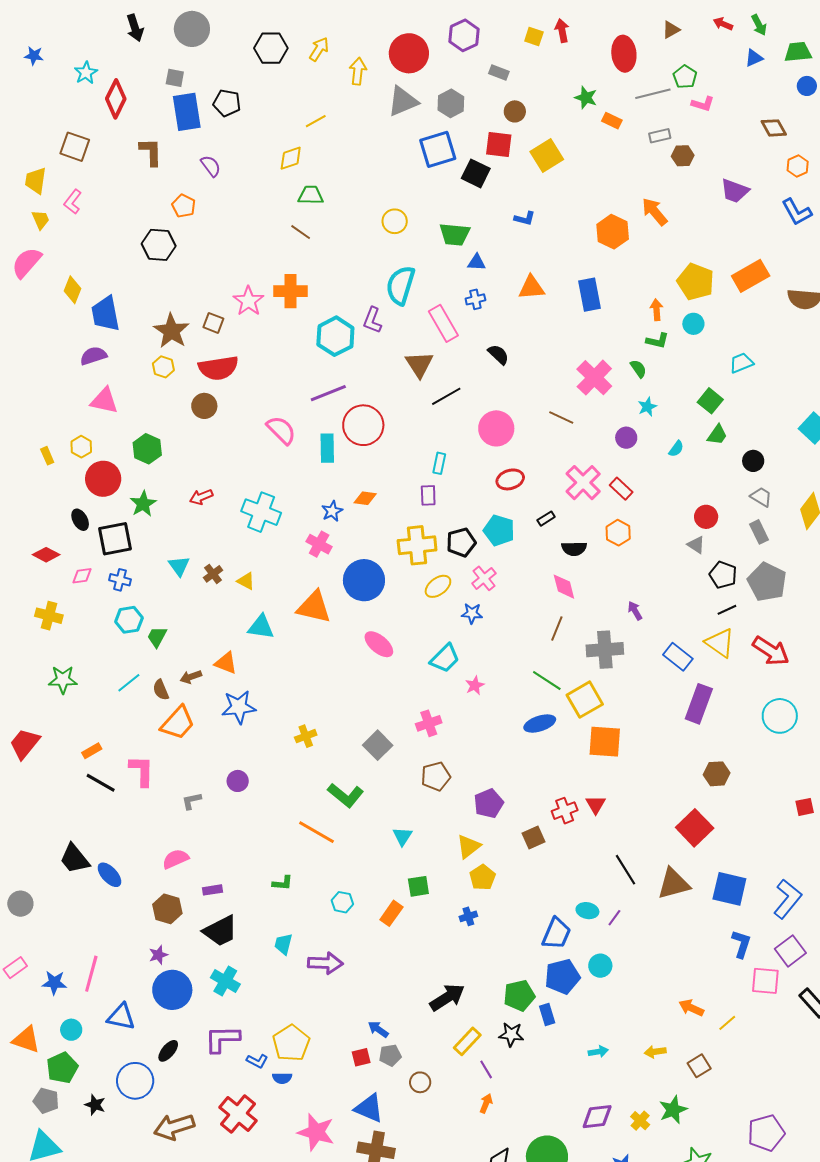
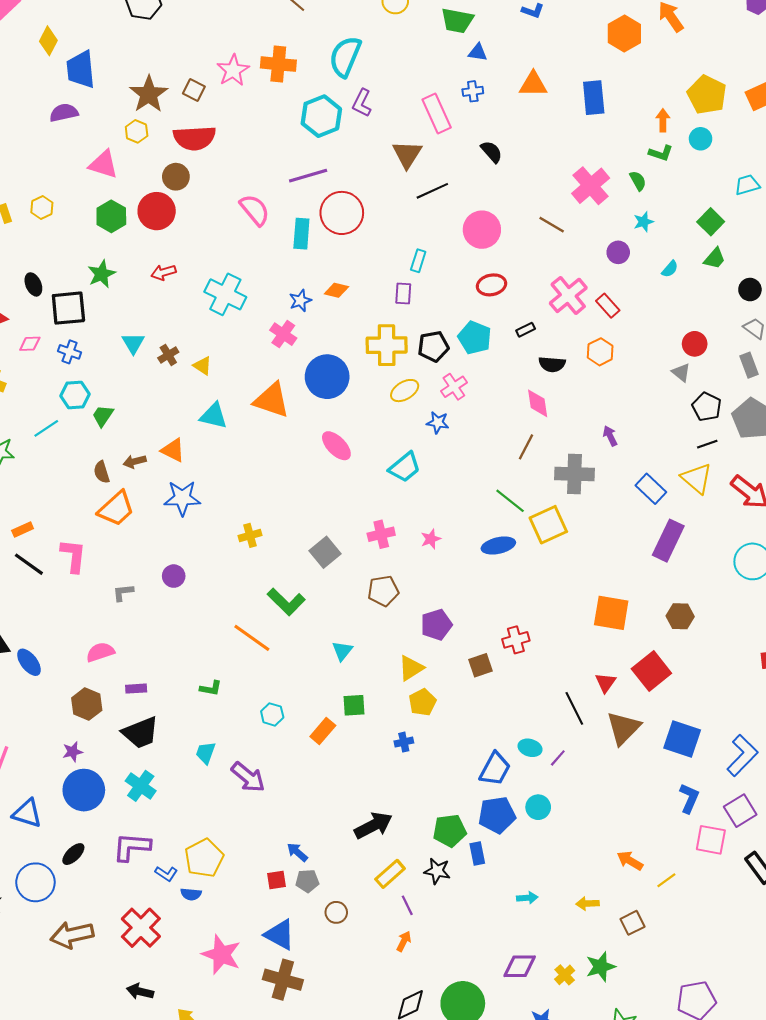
cyan semicircle: (401, 285) -> (345, 57), moved
pink triangle: (104, 401) -> (104, 164), moved
red circle: (103, 479) -> (157, 211), moved
cyan line: (129, 683) -> (46, 428), moved
pink star: (475, 685) -> (431, 539), moved
orange square: (605, 742) -> (611, 613), moved
red triangle: (596, 805) -> (606, 683), moved
brown triangle: (673, 884) -> (624, 728), turned -36
purple arrow: (325, 963) -> (248, 777), turned 32

